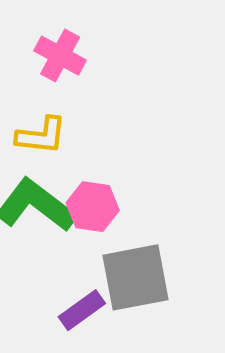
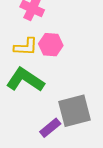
pink hexagon: (93, 207) -> (51, 45), moved

